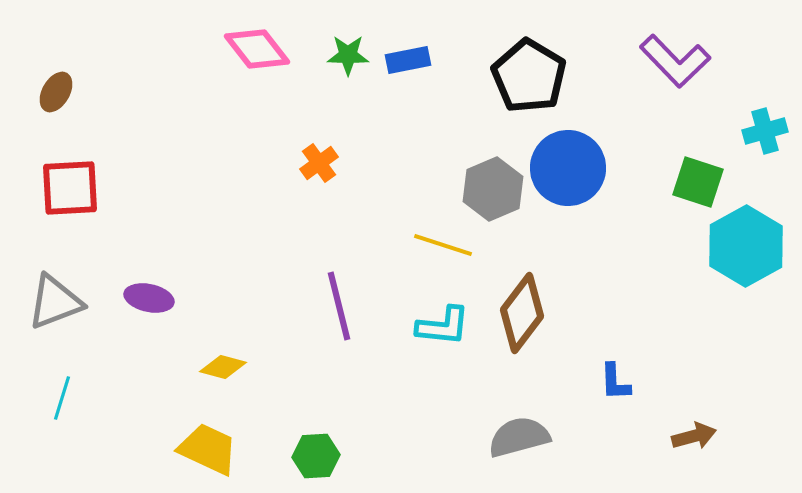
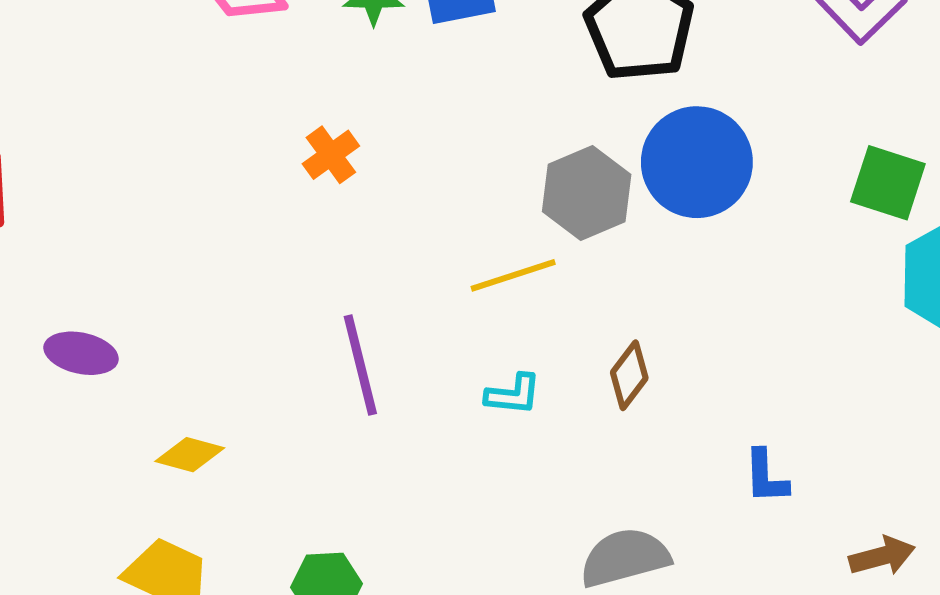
yellow line: (443, 245) -> (513, 275), turned -36
brown diamond: (522, 313) -> (629, 375), size x0.6
cyan L-shape: (443, 326) -> (513, 394), size x0.7

